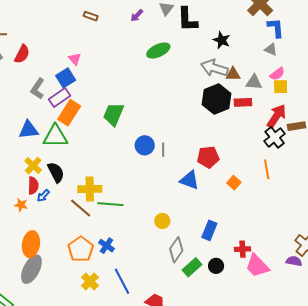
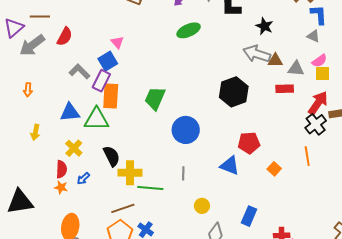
green ellipse: (158, 51) -> (189, 30), moved
gray L-shape: (38, 89) -> (80, 71), turned 100
purple rectangle: (60, 98) -> (101, 81), turned -30
black hexagon: (216, 99) -> (234, 92), moved
orange rectangle: (69, 113) -> (111, 96), turned -30
blue circle: (145, 145) -> (186, 130), size x1.4
gray line: (163, 150) -> (183, 173), moved
black semicircle: (56, 172) -> (112, 156), moved
red semicircle: (33, 186) -> (61, 169), moved
brown line: (81, 208) -> (123, 208), moved, turned -60

